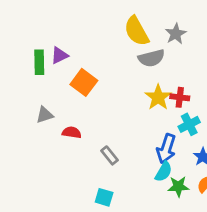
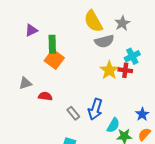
purple triangle: (59, 55) -> (31, 30), moved
green rectangle: (39, 62) -> (52, 44), moved
cyan cross: (189, 124) -> (132, 56), moved
blue arrow: (166, 149) -> (95, 109), moved

